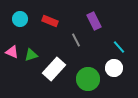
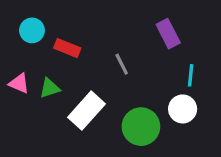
red rectangle: (50, 21) -> (67, 48), moved
purple rectangle: (94, 21) -> (168, 34), moved
cyan line: (119, 47) -> (191, 75), turned 48

